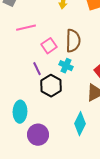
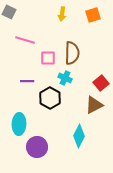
pink line: (26, 28) -> (25, 40), turned 30
pink square: (49, 46) -> (48, 58), turned 35
purple line: (37, 69) -> (27, 81), moved, turned -64

